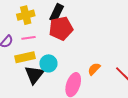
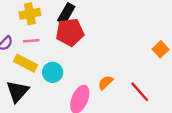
yellow rectangle: (25, 57) -> (25, 63), turned 36
black triangle: (34, 75) -> (17, 91), moved

